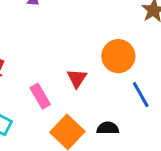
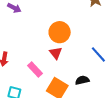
orange circle: (118, 56) -> (60, 32), moved

